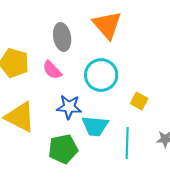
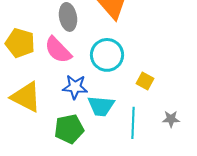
pink semicircle: (52, 70) -> (58, 50), size x1.4

